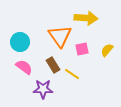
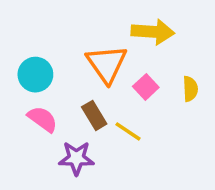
pink square: (82, 49) -> (146, 87), turned -32
yellow semicircle: (107, 50) -> (190, 89), turned 136

